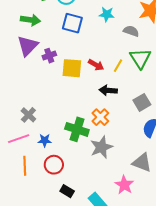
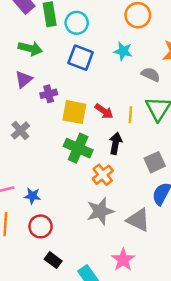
purple triangle: (28, 46) -> (24, 79), size x0.7
yellow line: (118, 66) -> (130, 115), turned -32
black arrow: (108, 90) -> (116, 143), turned 90
gray cross: (28, 115) -> (20, 130), moved
green cross: (77, 129) -> (78, 148), moved
gray triangle: (142, 162) -> (138, 220), moved

